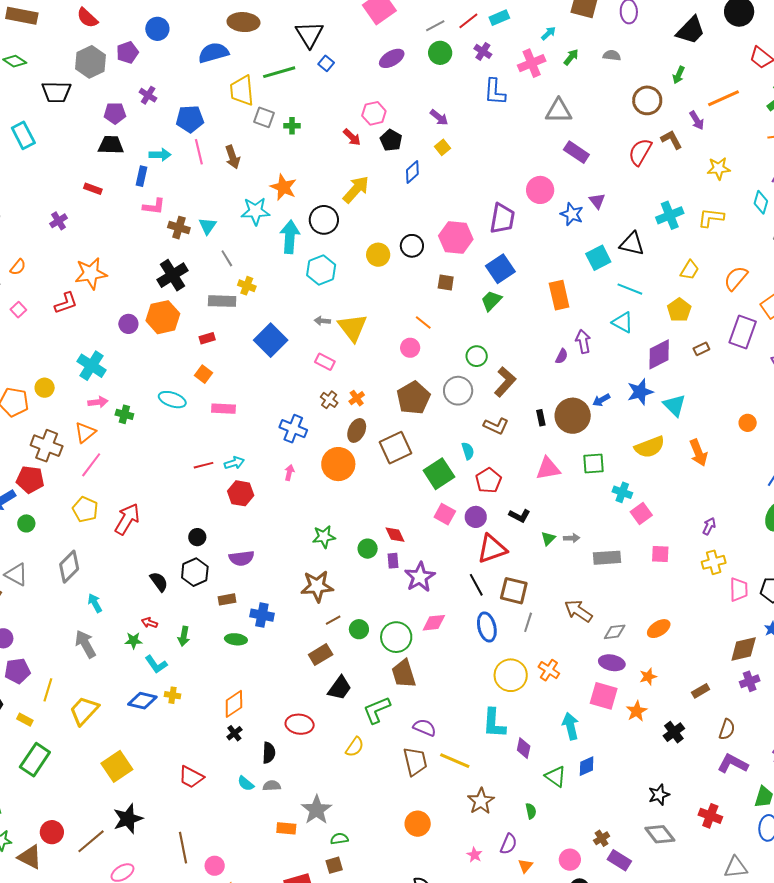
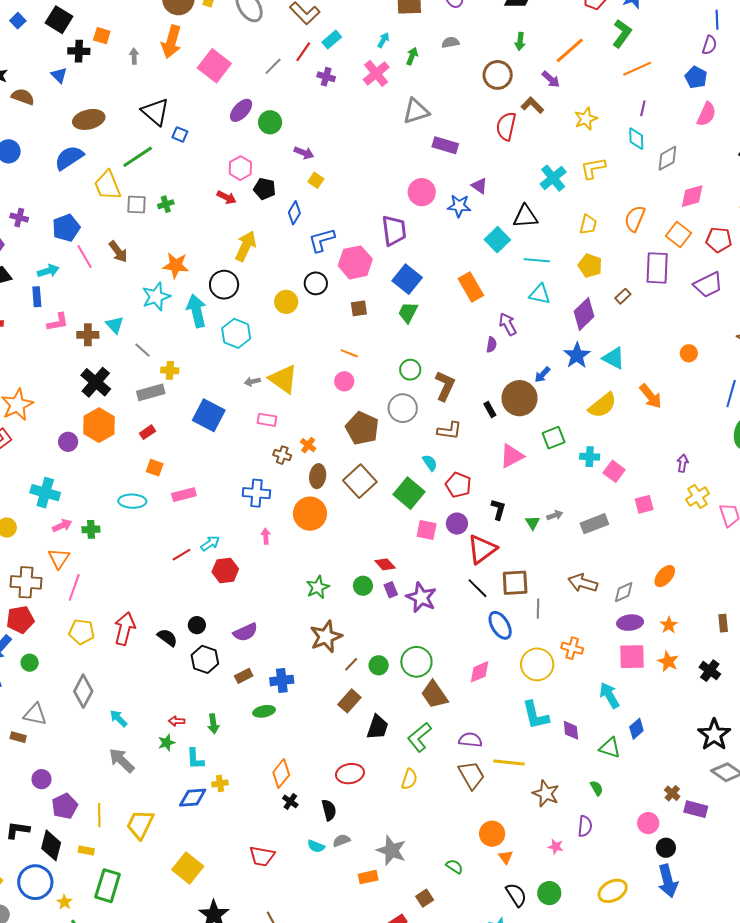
green circle: (440, 53) -> (270, 122), moved
blue L-shape: (495, 92) -> (322, 240), moved, turned 88
black L-shape: (519, 516) -> (498, 509), turned -85
black semicircle: (159, 582) -> (167, 638), moved
pink diamond: (434, 623) -> (480, 672), moved
cyan L-shape: (156, 664) -> (195, 759), turned 50
brown rectangle: (701, 691) -> (723, 623), turned -48
black star: (659, 795) -> (714, 735), size x1.5
green semicircle: (339, 839) -> (454, 866), moved, turned 60
orange triangle: (525, 866) -> (506, 857), moved

